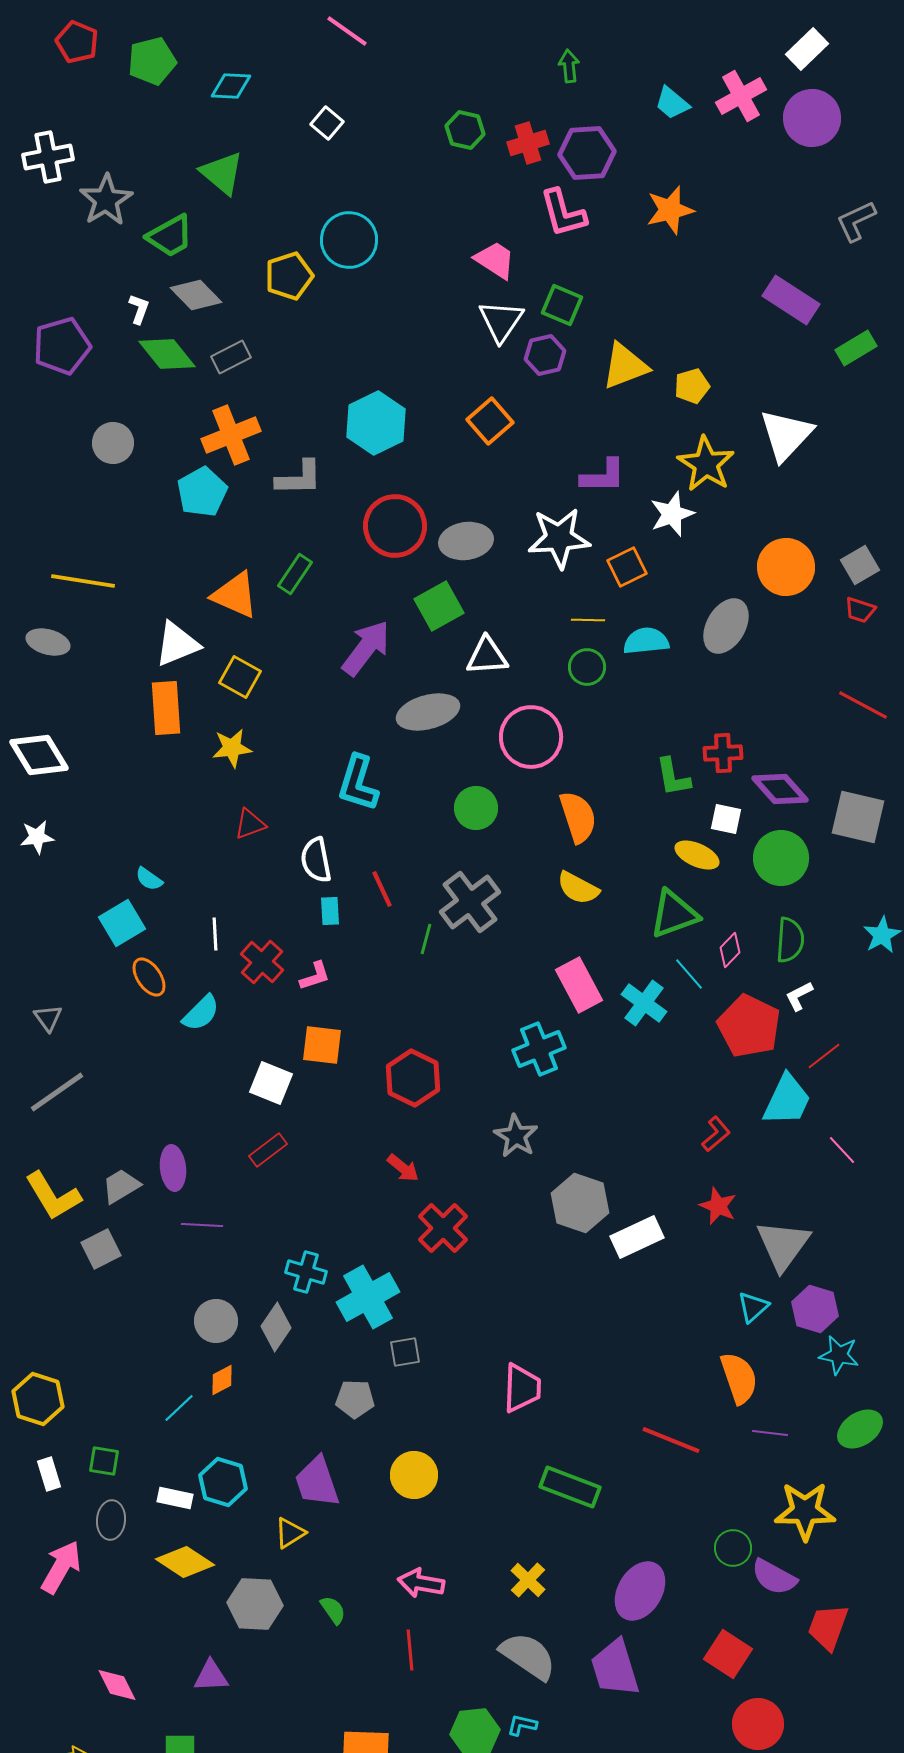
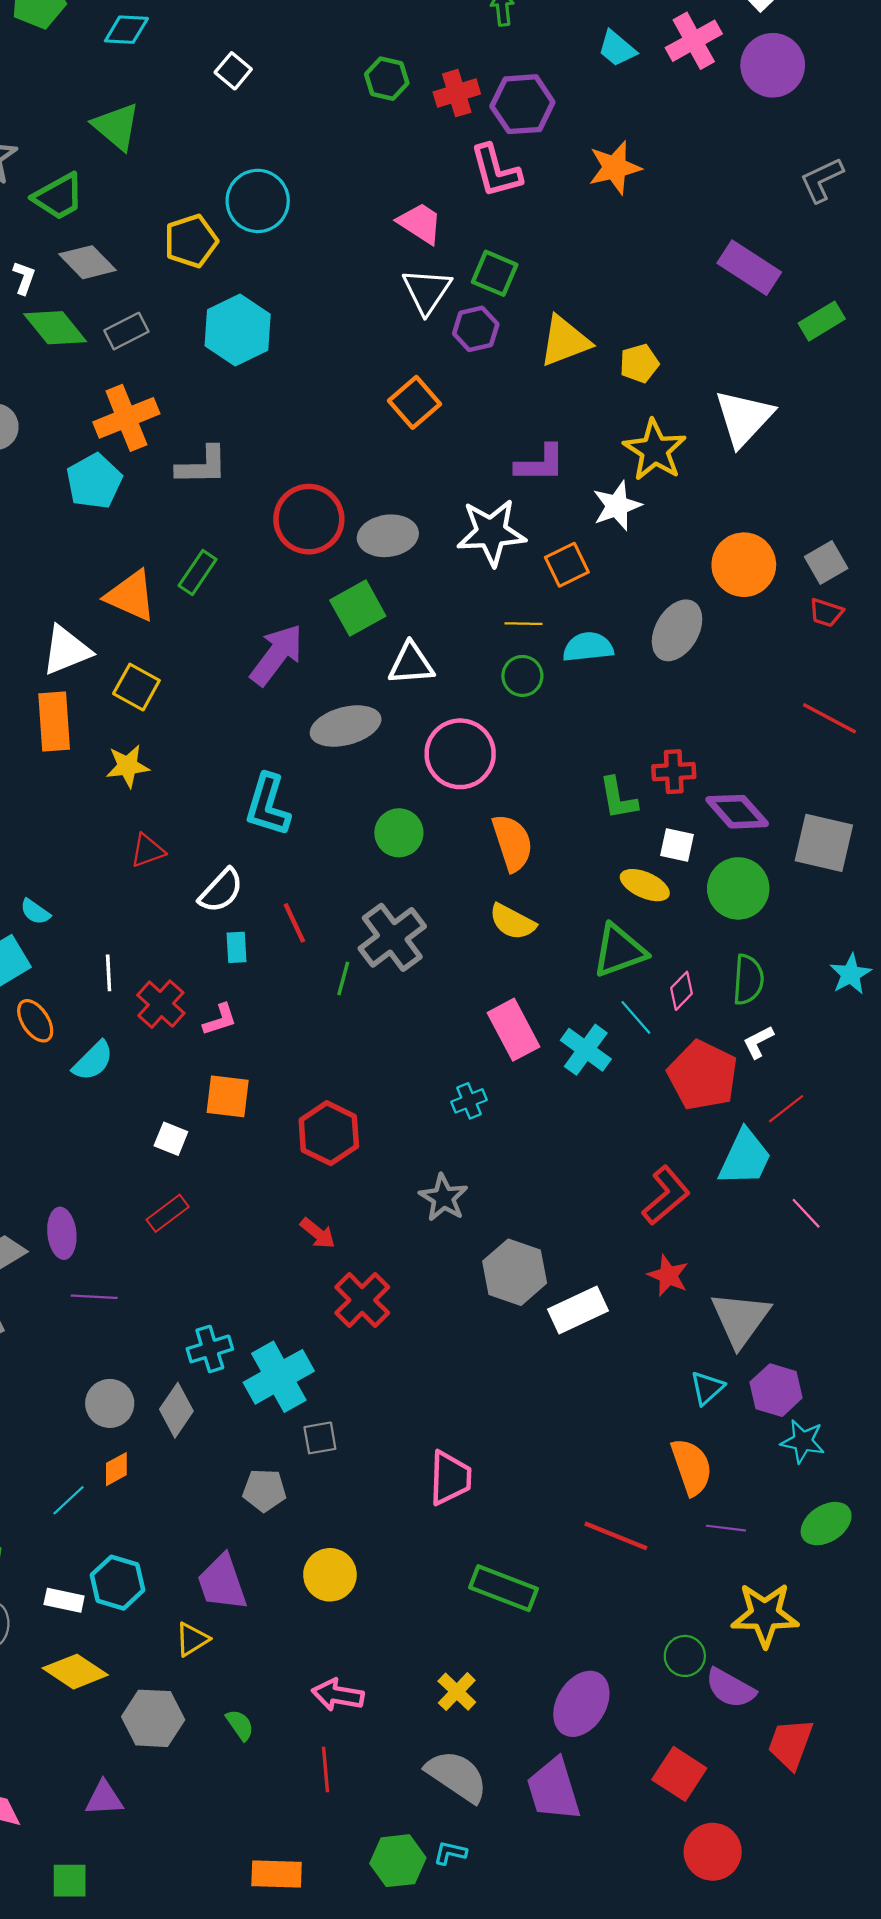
cyan hexagon: (376, 423) -> (238, 330), moved
white semicircle: (316, 860) -> (221, 891), turned -126
cyan cross: (539, 1049) -> (469, 1101), size x0.6
white square: (271, 1083) -> (171, 1139), size x0.7
red L-shape: (716, 1134) -> (666, 1195), size x1.5
cyan cross: (306, 1272) -> (210, 1349), turned -33

